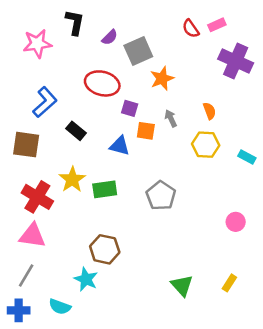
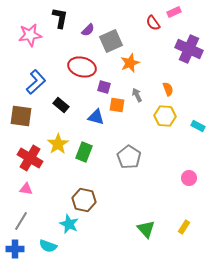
pink rectangle: (217, 25) -> (174, 12), moved
green rectangle: (105, 189) -> (84, 152), turned -60
pink triangle: (32, 236) -> (26, 189), size x0.6

